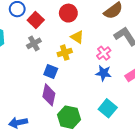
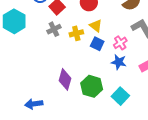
yellow cross: (65, 53) -> (76, 33), moved
blue square: (51, 71) -> (97, 44), moved
green hexagon: (69, 117) -> (92, 86), moved

